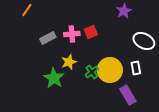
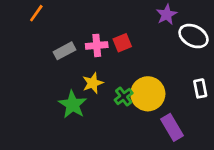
white ellipse: (144, 41) -> (193, 36), moved
white rectangle: (136, 68) -> (200, 88), moved

